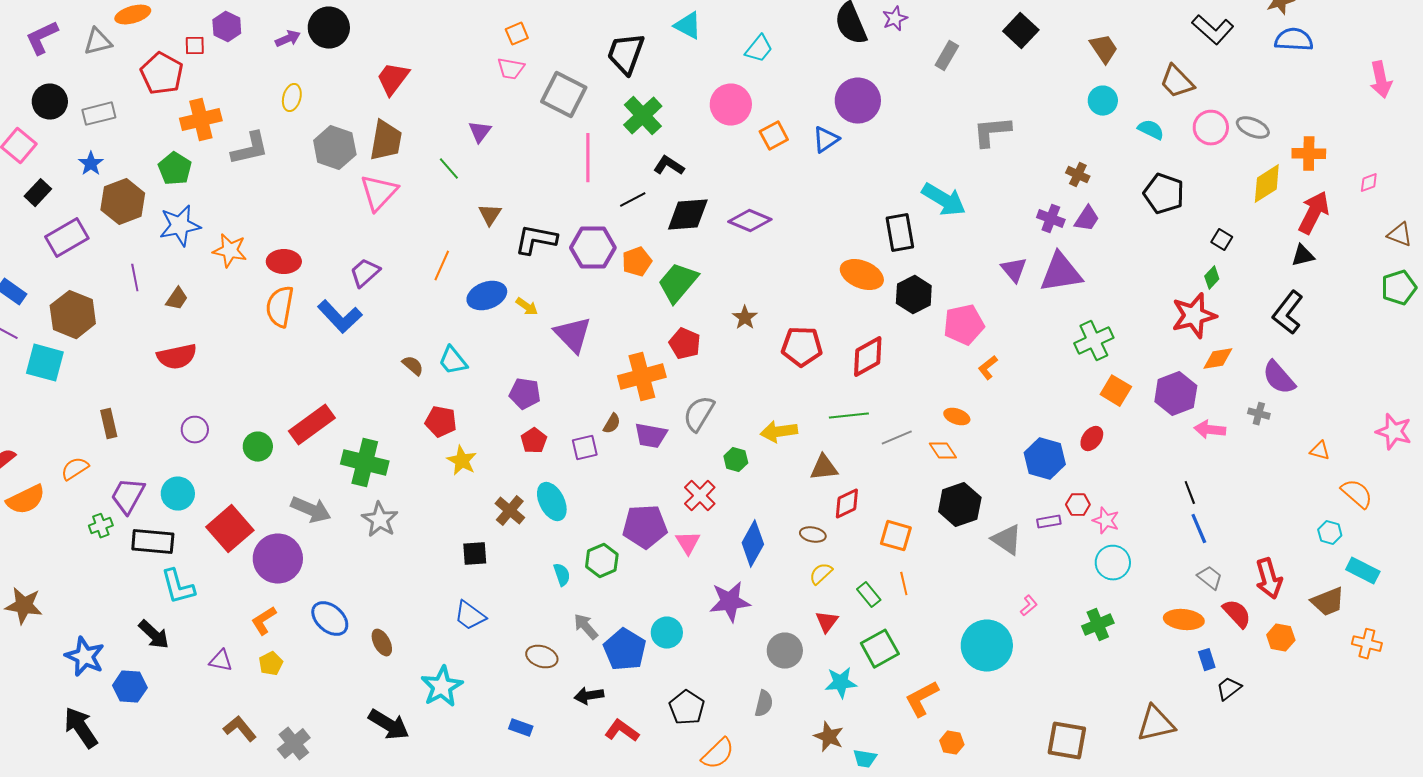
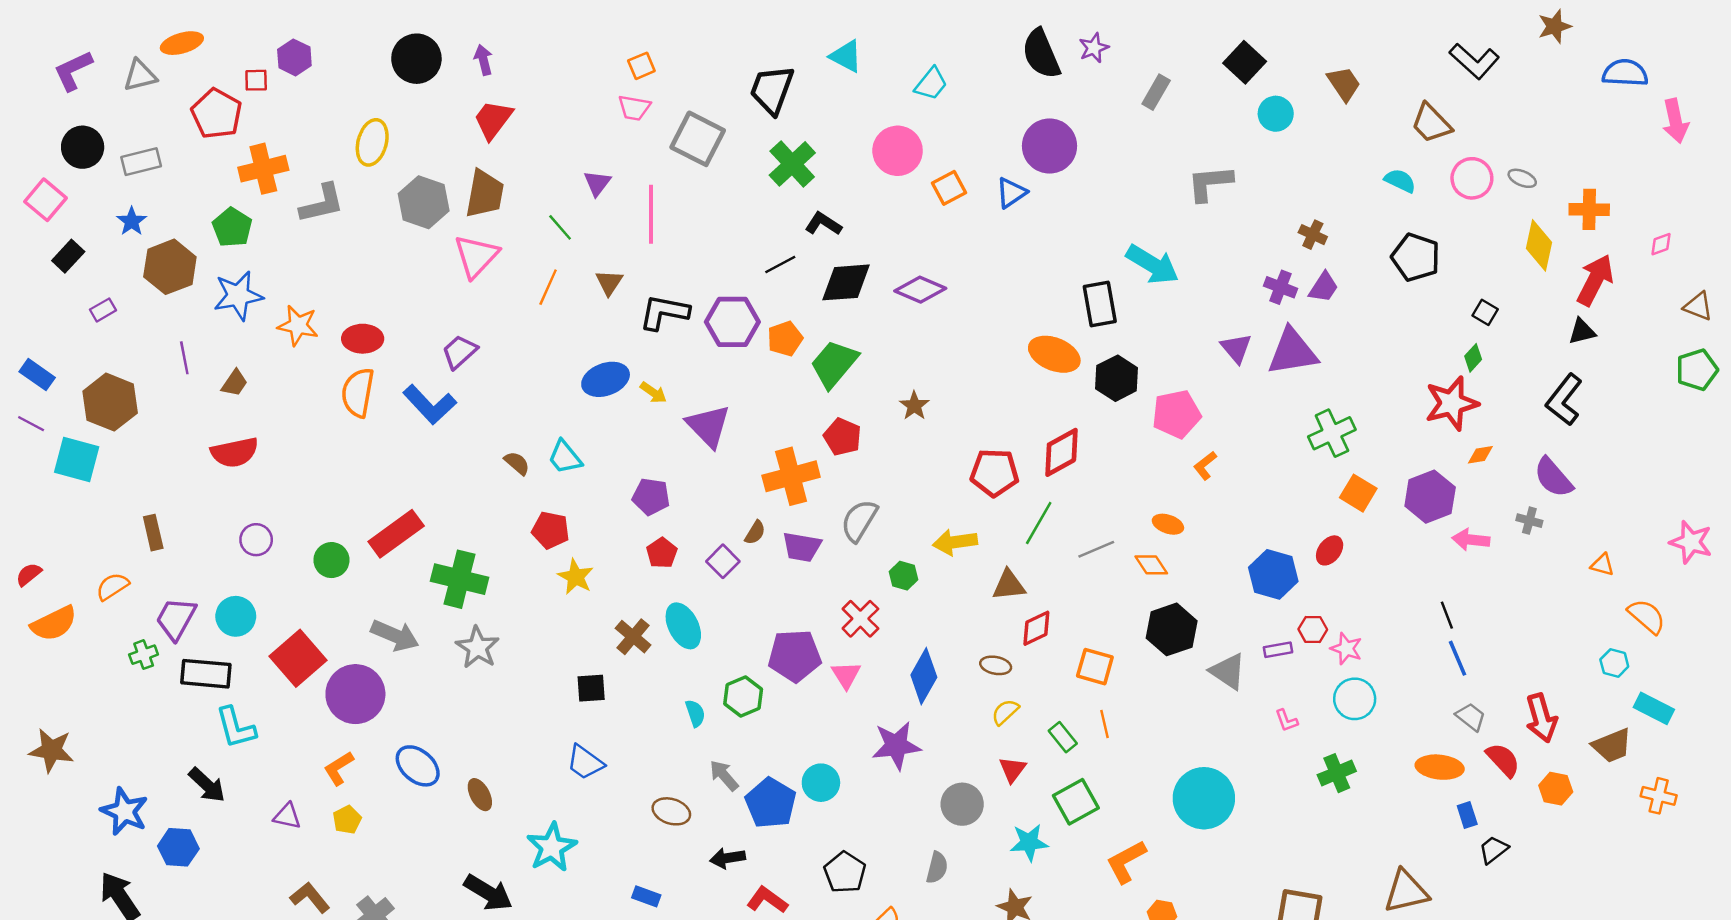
purple arrow: (288, 39) -> (483, 60), moved, turned -80
blue semicircle: (1294, 40) -> (1625, 73), moved
yellow ellipse: (292, 98) -> (372, 142), size x1.4
cyan circle: (1103, 101) -> (1276, 114), moved
gray ellipse: (1253, 128) -> (1522, 178), size x0.7
pink line: (588, 158) -> (651, 214), moved
yellow diamond: (1267, 184) -> (1539, 245), turned -45
purple rectangle: (67, 238) -> (103, 310), size x0.5
orange line: (442, 266) -> (548, 287), moved
red pentagon: (802, 347) -> (994, 473), moved
orange diamond: (1218, 359) -> (1480, 455), size x0.7
green line: (849, 416) -> (1039, 523), turned -54
purple square: (585, 448) -> (723, 561), turned -32
pink L-shape: (1029, 606) -> (1286, 720), moved, turned 110

